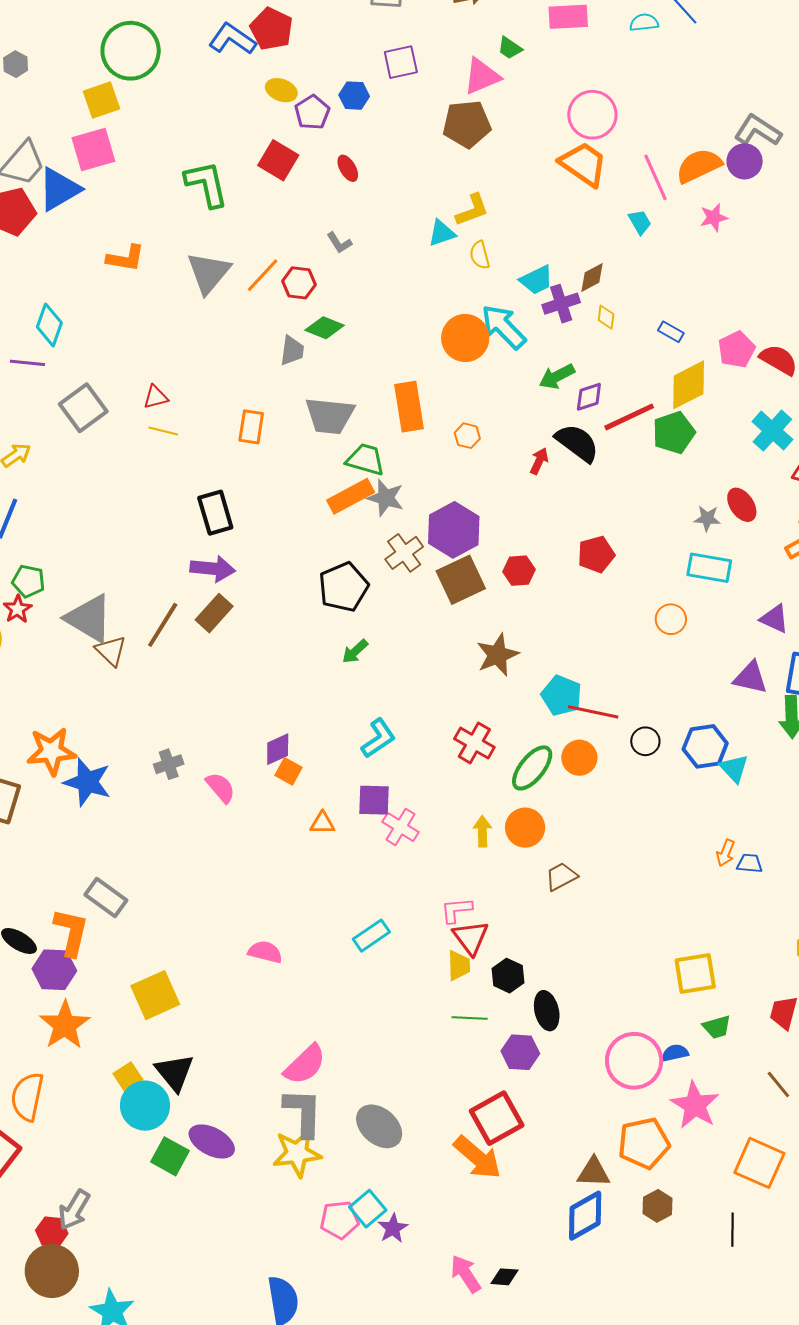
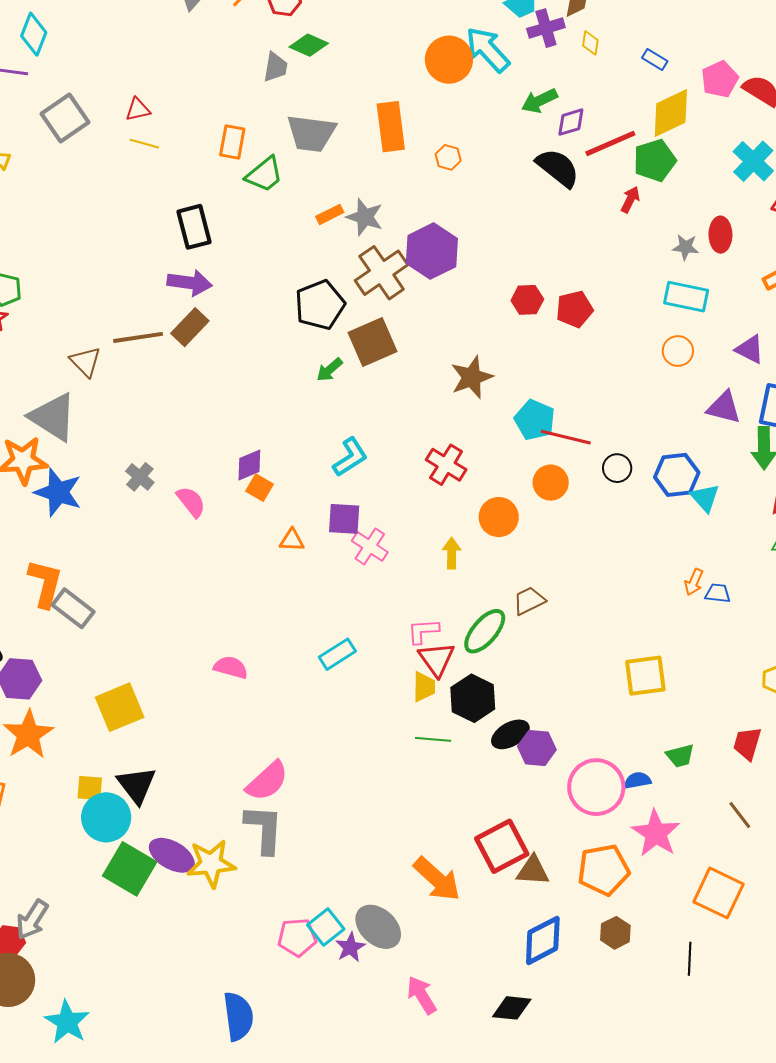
green trapezoid: (365, 460) -> (264, 175), moved, turned 123
red arrow: (539, 461) -> (630, 199), moved
orange rectangle: (351, 496) -> (330, 214), size x0.6
red ellipse: (742, 505) -> (720, 235), turned 32
brown cross: (404, 553) -> (382, 273), size x1.4
red pentagon: (596, 554) -> (574, 309), moved
red hexagon: (519, 571) -> (527, 300), moved
brown square: (461, 580) -> (372, 342), moved
gray triangle: (89, 618) -> (53, 417), moved
orange circle: (671, 619) -> (678, 351), moved
brown line: (163, 625) -> (138, 337), turned 48
gray cross: (169, 764) -> (140, 477), turned -32
green ellipse: (532, 768) -> (485, 631), moved
orange circle: (525, 828) -> (499, 517), moved
orange L-shape: (71, 932) -> (45, 583), moved
yellow square: (695, 973) -> (645, 676), moved
black hexagon: (508, 976) -> (473, 698), size x1.4
black ellipse: (547, 1011) -> (510, 734), turned 72
purple hexagon: (520, 1052) -> (537, 748), moved
yellow square: (128, 1077) -> (90, 788), turned 36
red square: (497, 1118) -> (502, 846), moved
gray ellipse: (379, 1126) -> (378, 927), moved
yellow star: (297, 1153) -> (211, 863), moved
green square: (170, 1156) -> (130, 869), size x1.4
brown triangle: (594, 1172) -> (533, 871), moved
black diamond: (505, 1277) -> (512, 1008), moved, size x1.4

